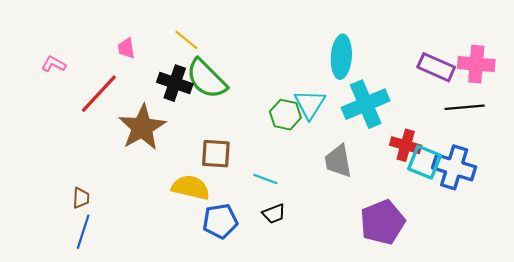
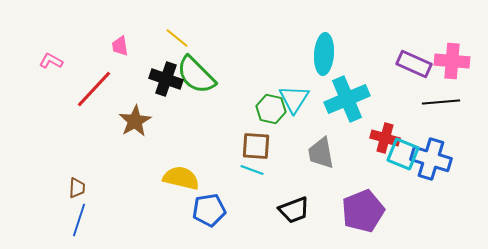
brown star: (142, 127) -> (135, 121), size x0.7
brown square: (216, 154) -> (256, 146), moved
black trapezoid: (274, 214) -> (294, 210), moved, size x1.4

